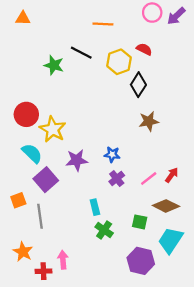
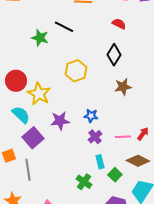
yellow hexagon: (119, 62) -> (76, 71), moved
pink line: (149, 178) -> (123, 137), turned 35
cyan rectangle: (95, 207) -> (100, 162), moved
green square: (140, 222) -> (115, 175), turned 32

